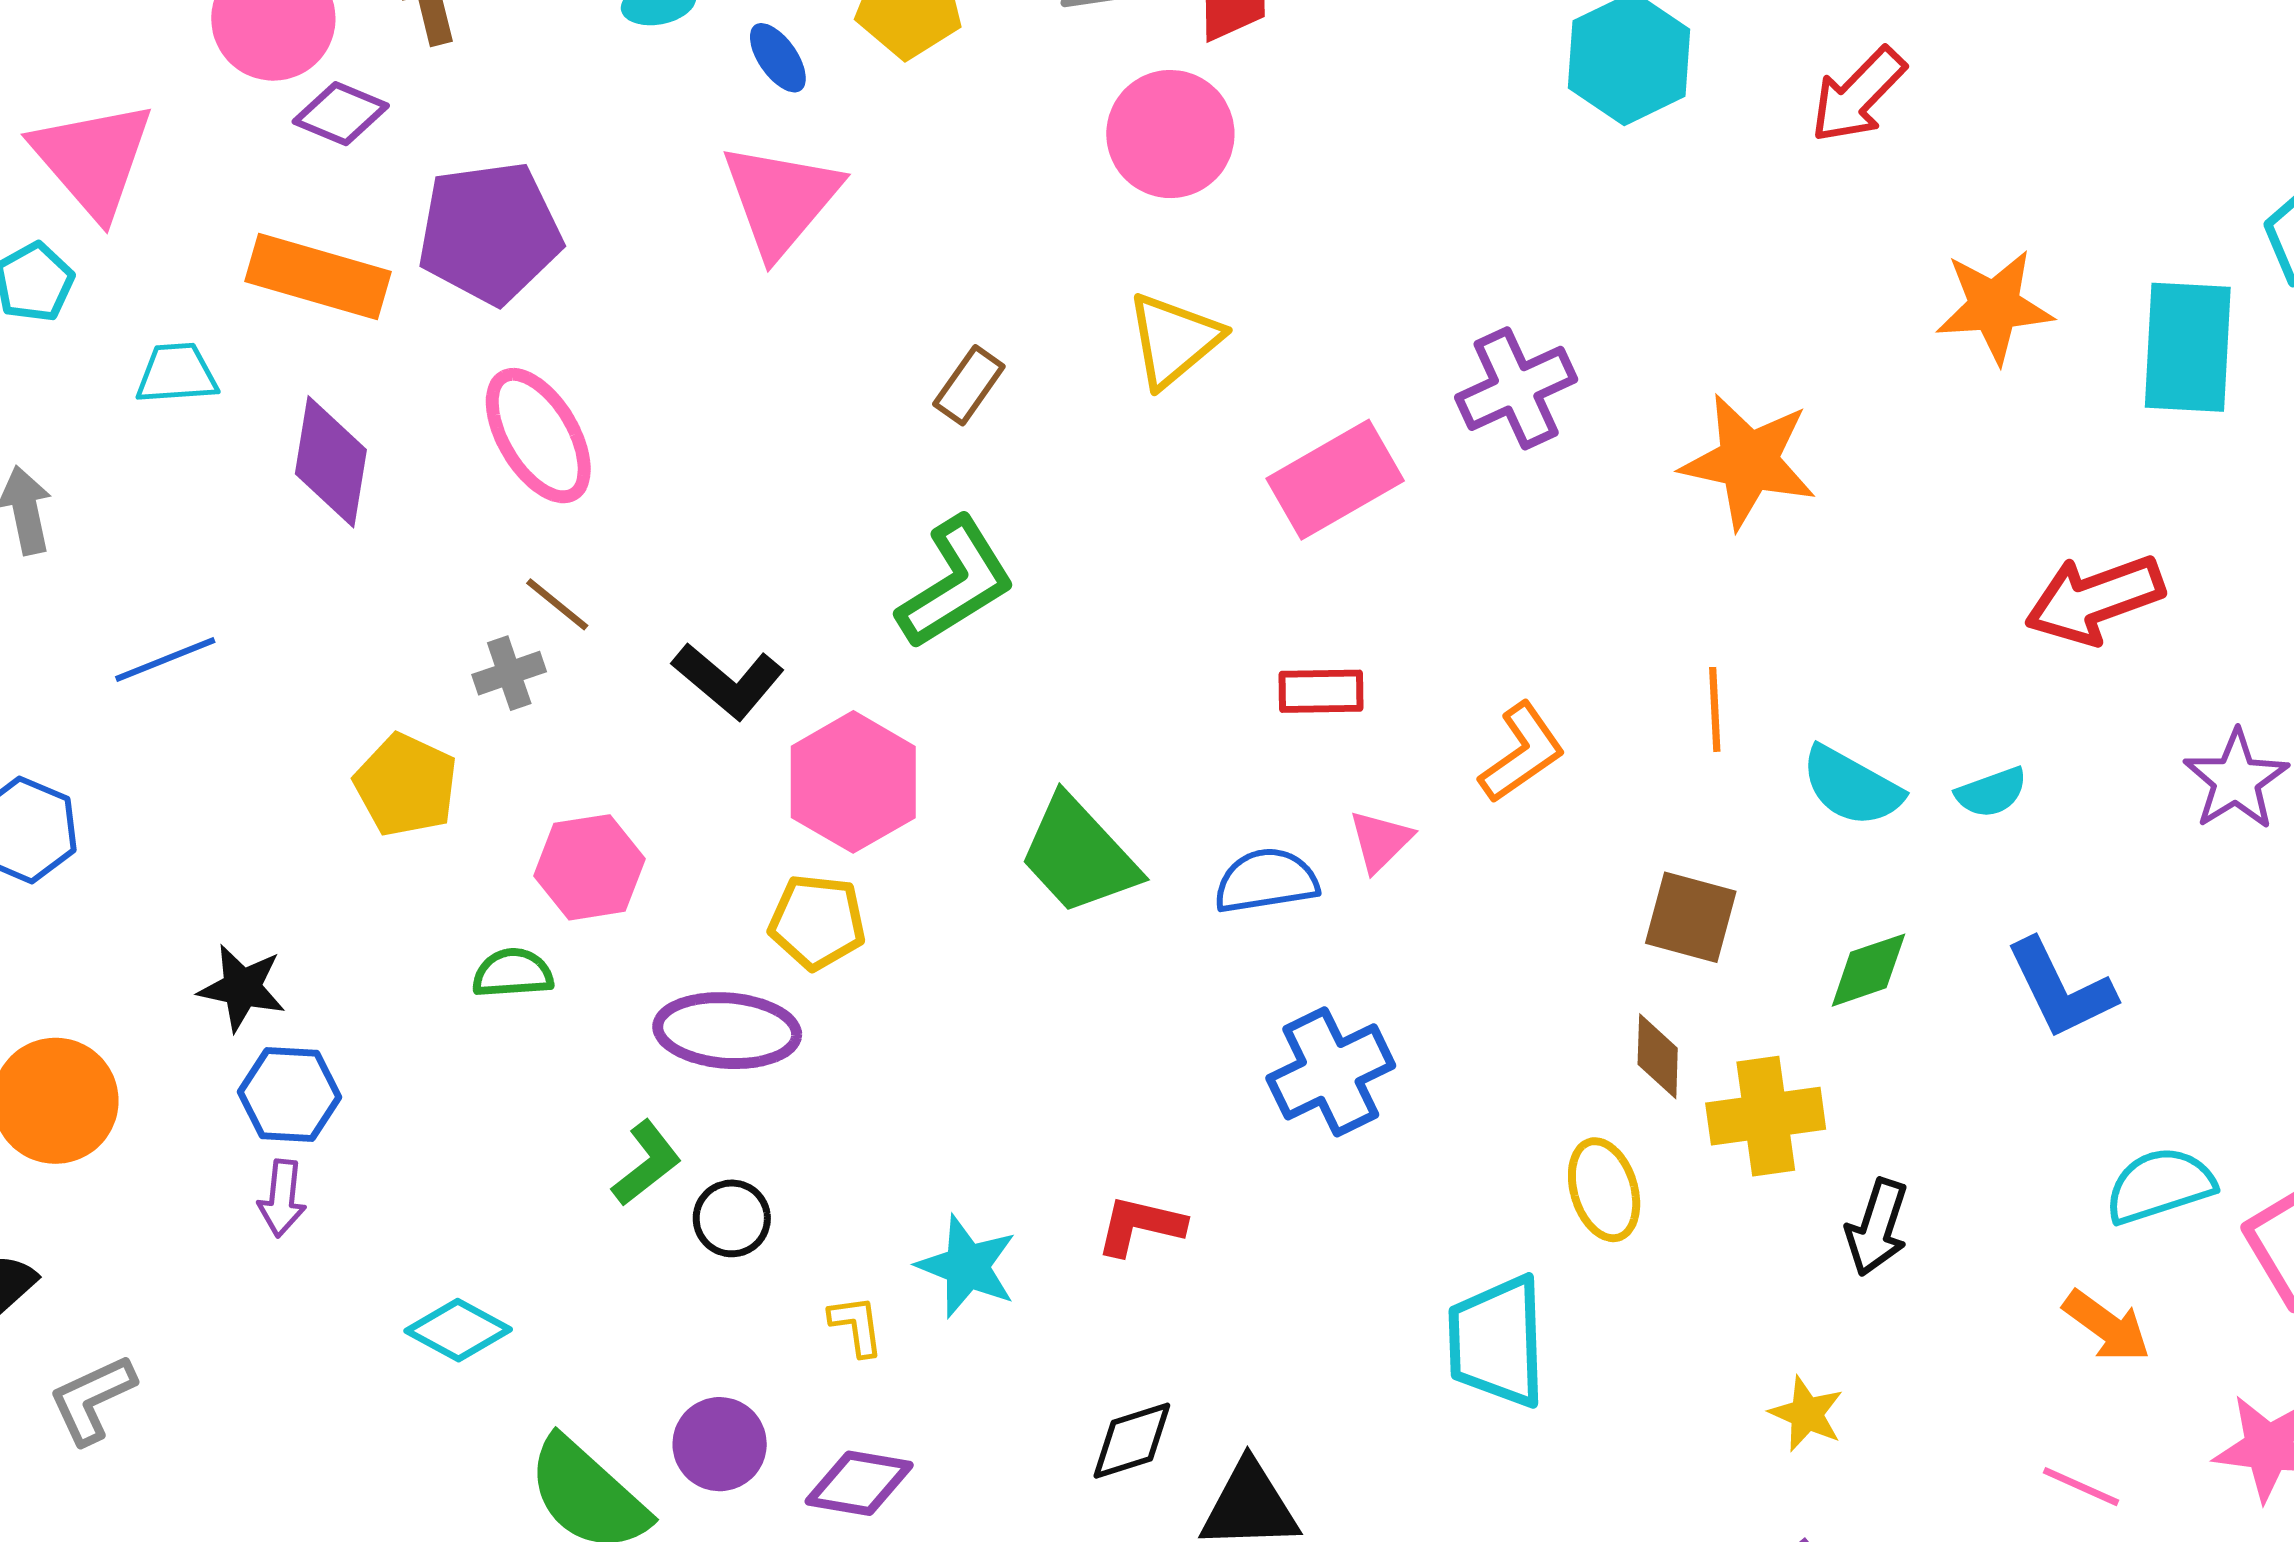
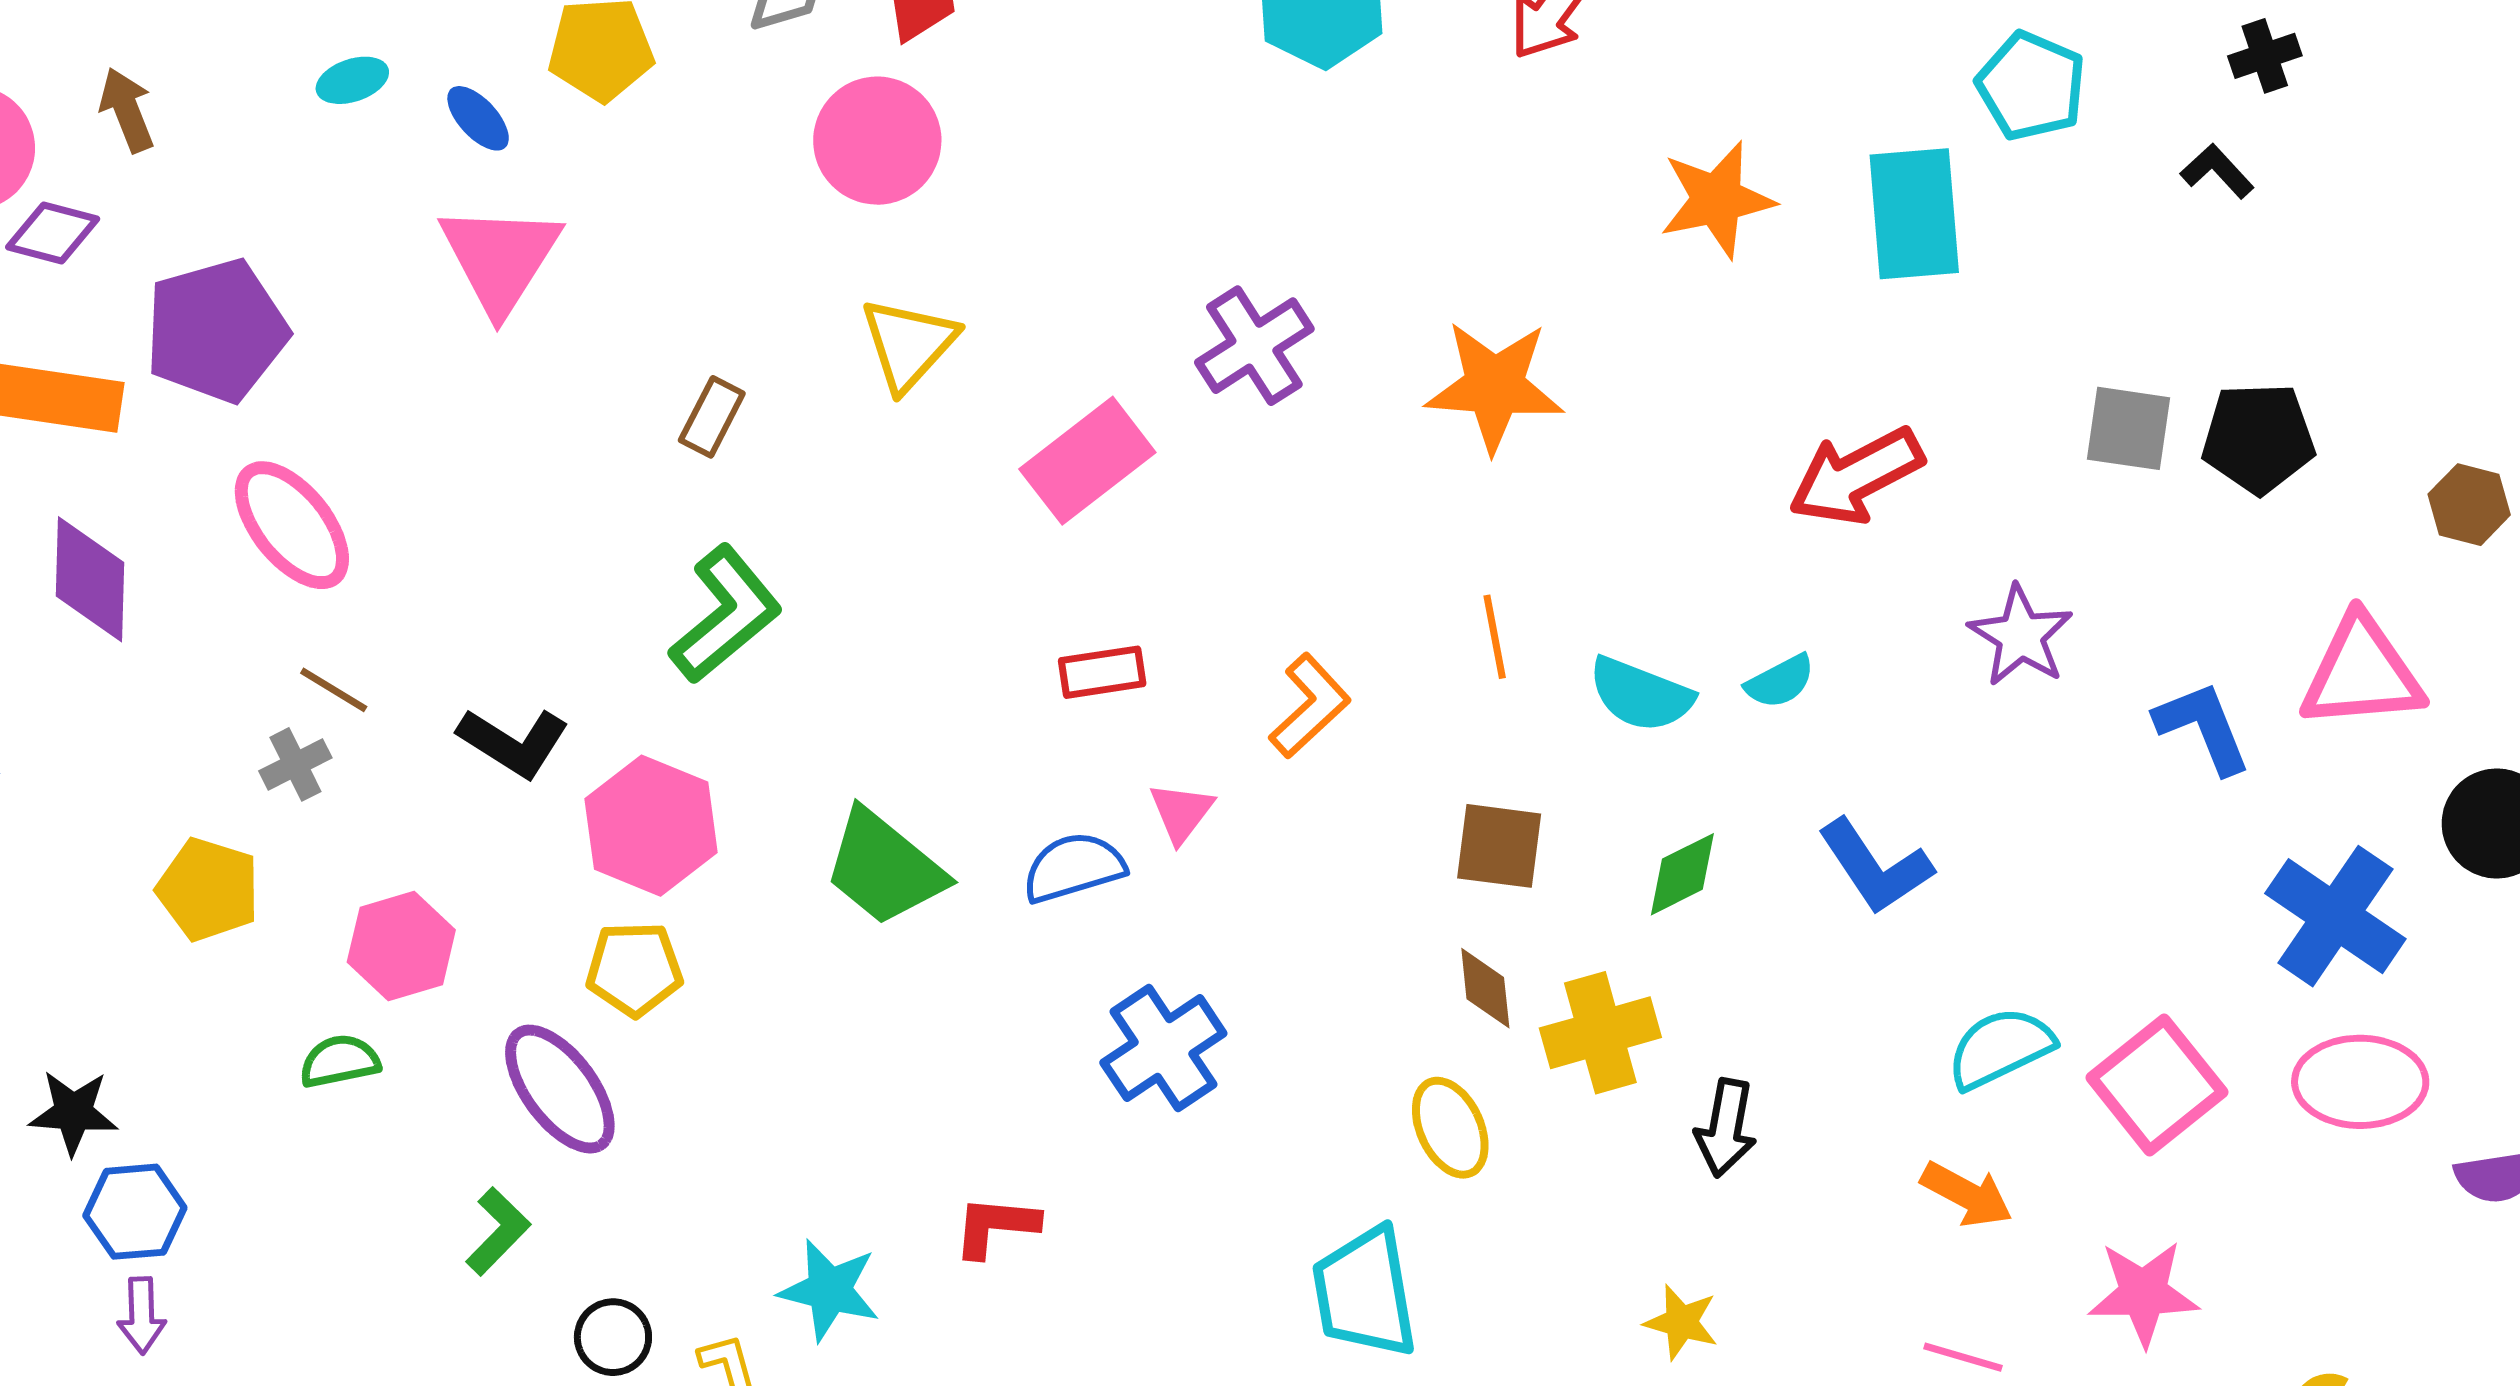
purple ellipse: (727, 1031) -> (560, 1089), turned 57
black circle: (732, 1218) -> (613, 1337), moved

